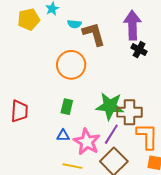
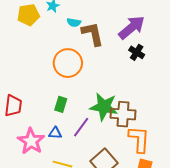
purple arrow: (132, 25) -> (132, 28), turned 48
purple line: (111, 134) -> (81, 127), moved
pink star: (87, 142) -> (31, 141), moved

